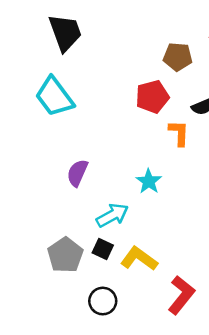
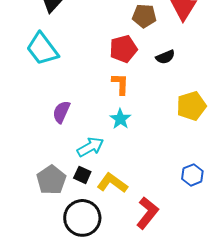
orange L-shape: (179, 133) -> (120, 84), moved
black circle: (103, 301) -> (82, 218), size x1.6

